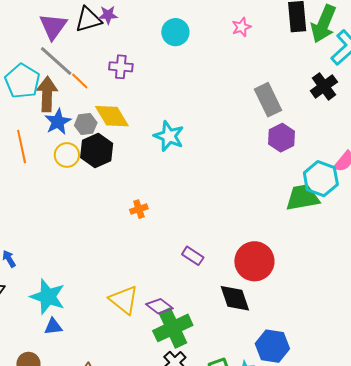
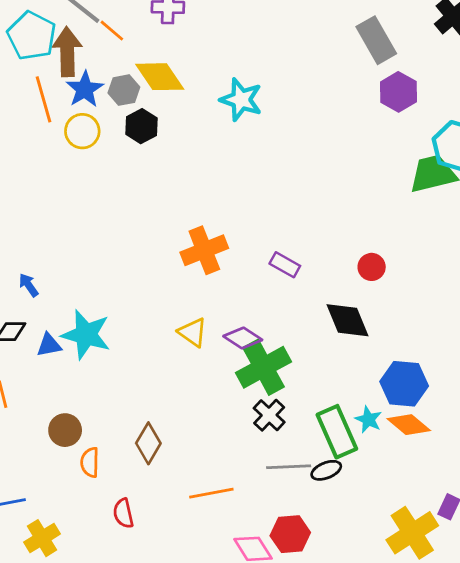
orange line: (22, 146) -> (43, 99), moved
black hexagon: (97, 151) -> (141, 126), size x0.7
yellow circle: (67, 155) -> (82, 131), moved
orange cross: (139, 209) -> (204, 250), moved, size x1.8
red circle: (254, 261) -> (372, 267), size x0.5
yellow triangle: (124, 300) -> (193, 332), size x0.7
blue triangle: (53, 327) -> (49, 345), moved

